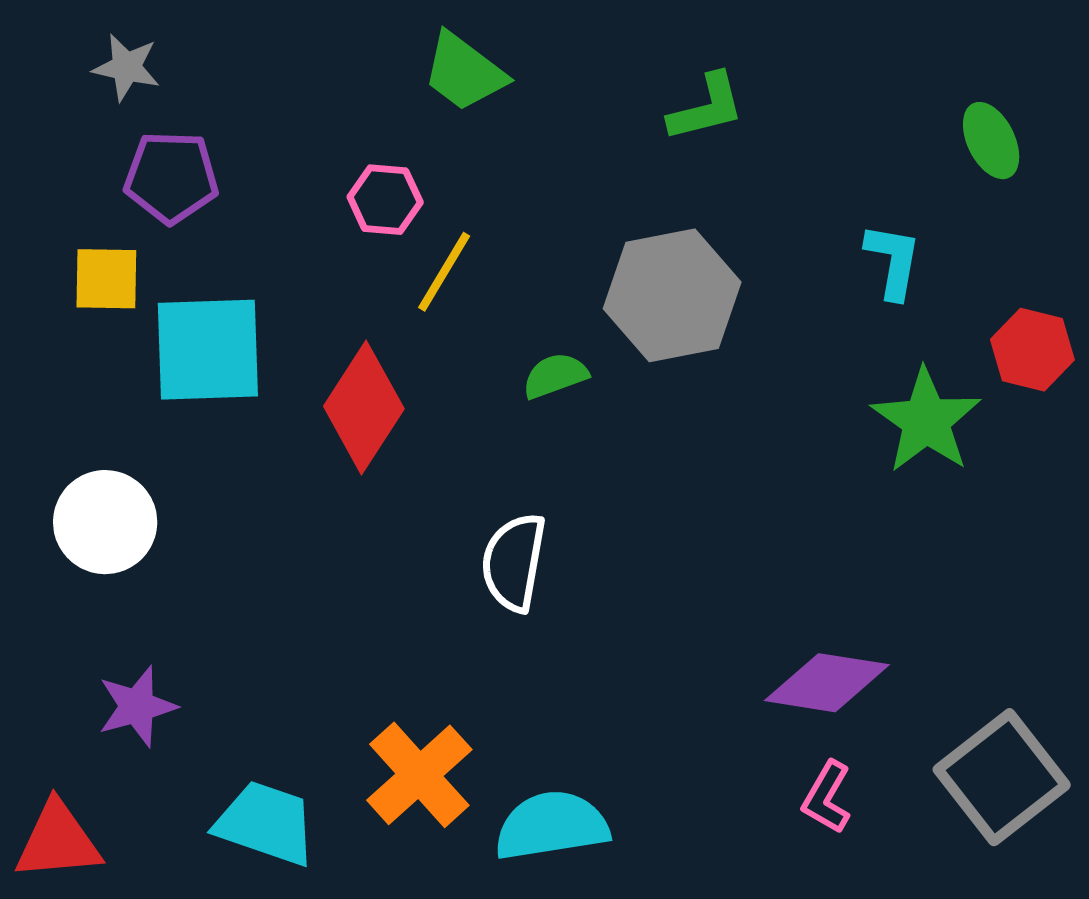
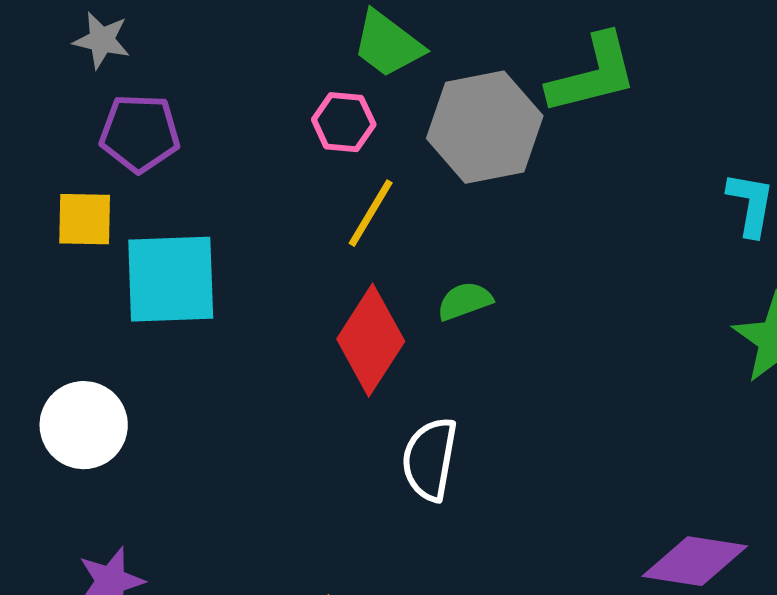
green L-shape: (706, 107) -> (593, 74), size x1.4
pink hexagon: (385, 200) -> (344, 122), moved
gray hexagon: (672, 295) -> (485, 127), moved
red diamond: (364, 408) -> (371, 340), moved

